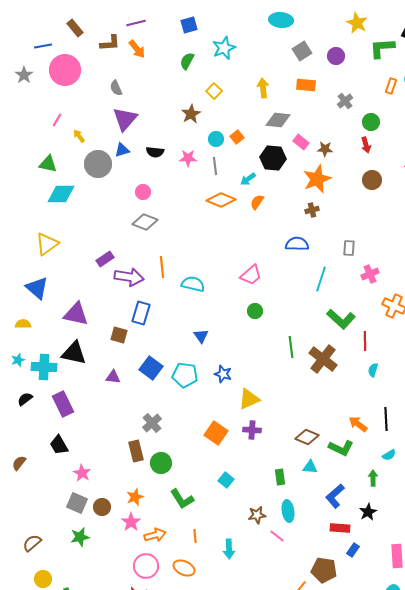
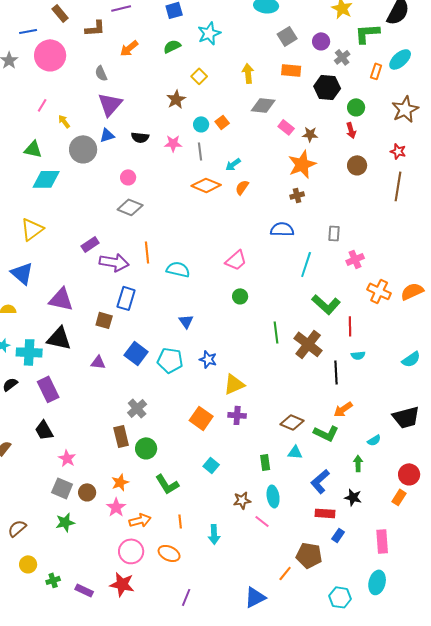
orange arrow: (137, 49) -> (129, 48), moved, turned 90
green semicircle: (187, 61) -> (172, 46), turned 36
gray cross: (345, 101) -> (342, 57), moved
black hexagon: (273, 158) -> (327, 87), moved
cyan semicircle: (373, 370) -> (358, 355), turned -112
black line: (386, 419) -> (336, 372), moved
orange arrow: (358, 424) -> (343, 409), turned -72
black star: (368, 512) -> (353, 497), turned -30

